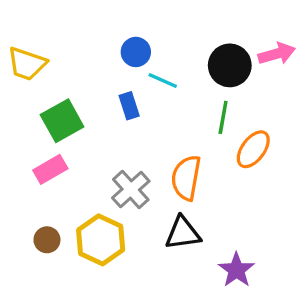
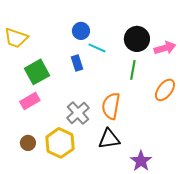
pink arrow: (277, 54) -> (165, 48), moved
orange ellipse: (253, 149) -> (165, 90), moved

